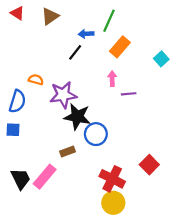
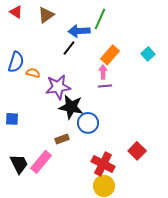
blue arrow: (86, 34) -> (79, 31), size x1.5
orange rectangle: (120, 47) -> (110, 55), moved
purple line: (129, 94) -> (105, 86), moved
blue semicircle: (17, 101) -> (16, 62), moved

